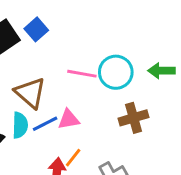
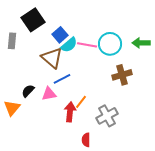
blue square: (36, 29) -> (60, 35), moved
pink triangle: (69, 119) -> (49, 94), moved
cyan semicircle: (20, 125) -> (69, 45), moved, turned 48

